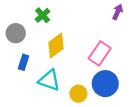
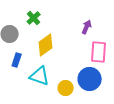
purple arrow: (118, 12) -> (87, 27), moved
pink rectangle: (100, 53) -> (99, 52), moved, turned -30

